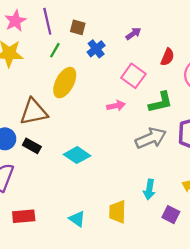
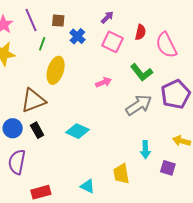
pink square: (133, 76) -> (112, 42), moved
green L-shape: (161, 102) -> (142, 72), turned 75
black rectangle: (32, 146) -> (37, 130), turned 42

